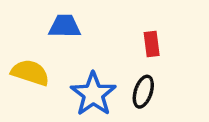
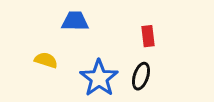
yellow semicircle: (30, 73) -> (46, 60), size x0.7

